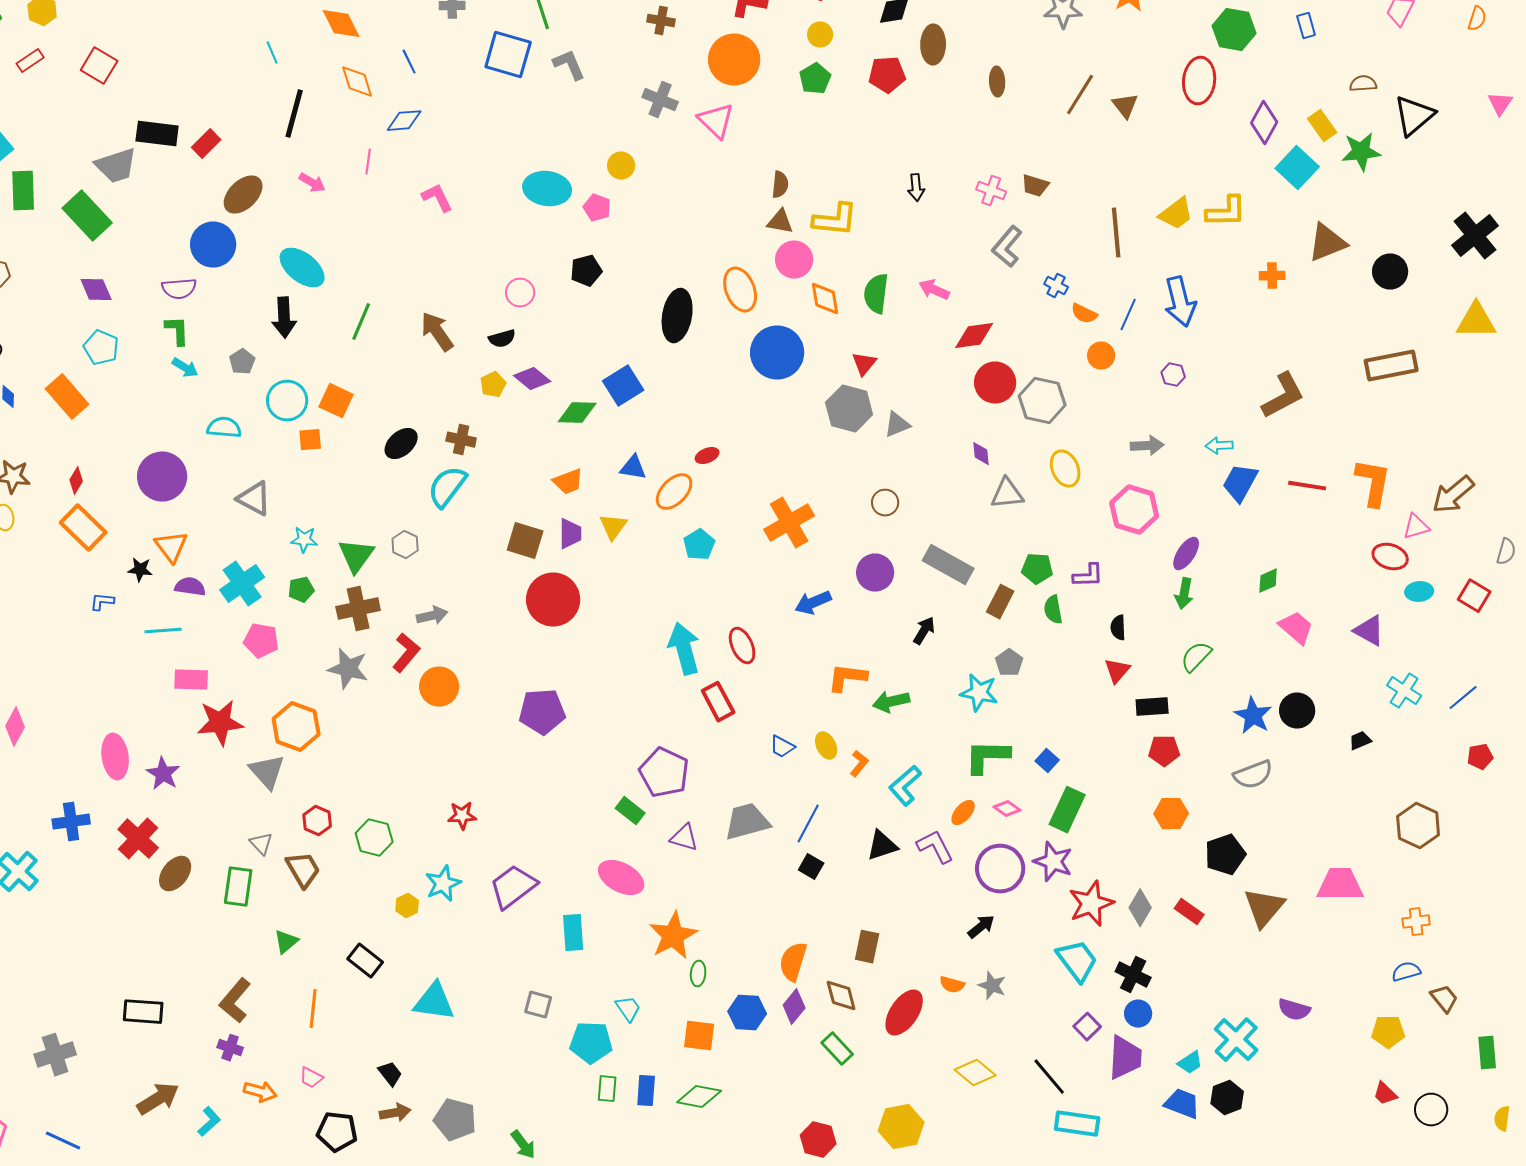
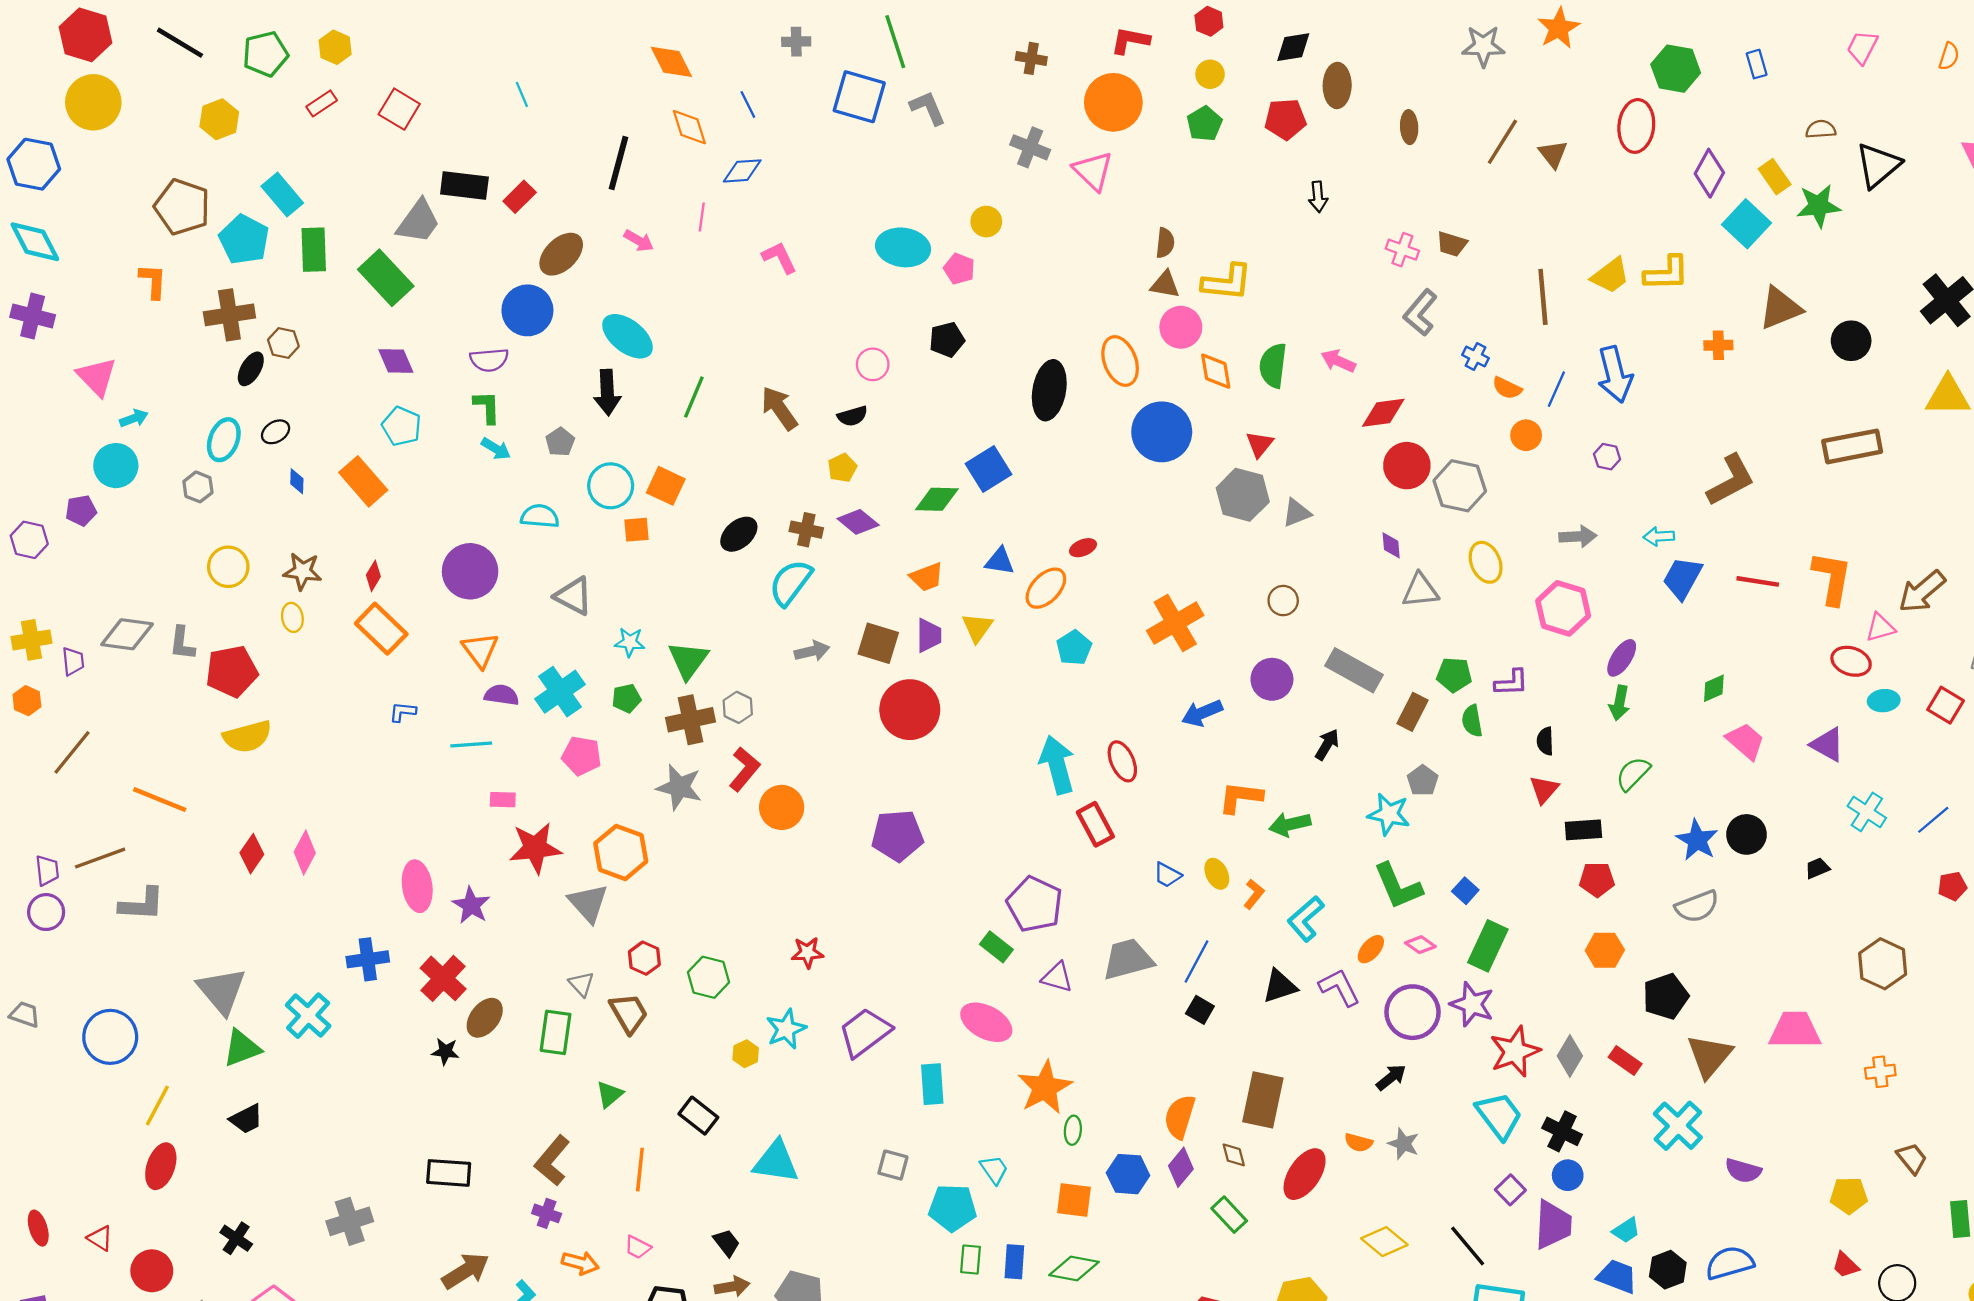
cyan line: (272, 53) -> (522, 94), moved
gray trapezoid: (116, 166) -> (418, 222), turned -36
black arrow: (916, 188) -> (1318, 197), moved
purple diamond: (532, 379) -> (858, 522), moved
gray hexagon: (405, 545) -> (738, 707), moved
black star: (140, 570) -> (445, 1051), moved
gray arrow: (432, 616) -> (812, 651), moved
pink rectangle: (191, 680) -> (503, 800), size x0.7
green L-shape: (987, 757) -> (1398, 886), turned -114
brown rectangle: (867, 947) -> (1263, 1100), size x1.5
blue semicircle: (1406, 972) -> (1730, 1263), moved, size x1.5
brown diamond: (841, 996) -> (1234, 1155), size x0.7
cyan cross: (1236, 1040) -> (1678, 1126), moved

